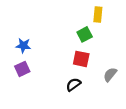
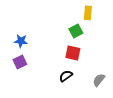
gray semicircle: (110, 75) -> (99, 80), moved

